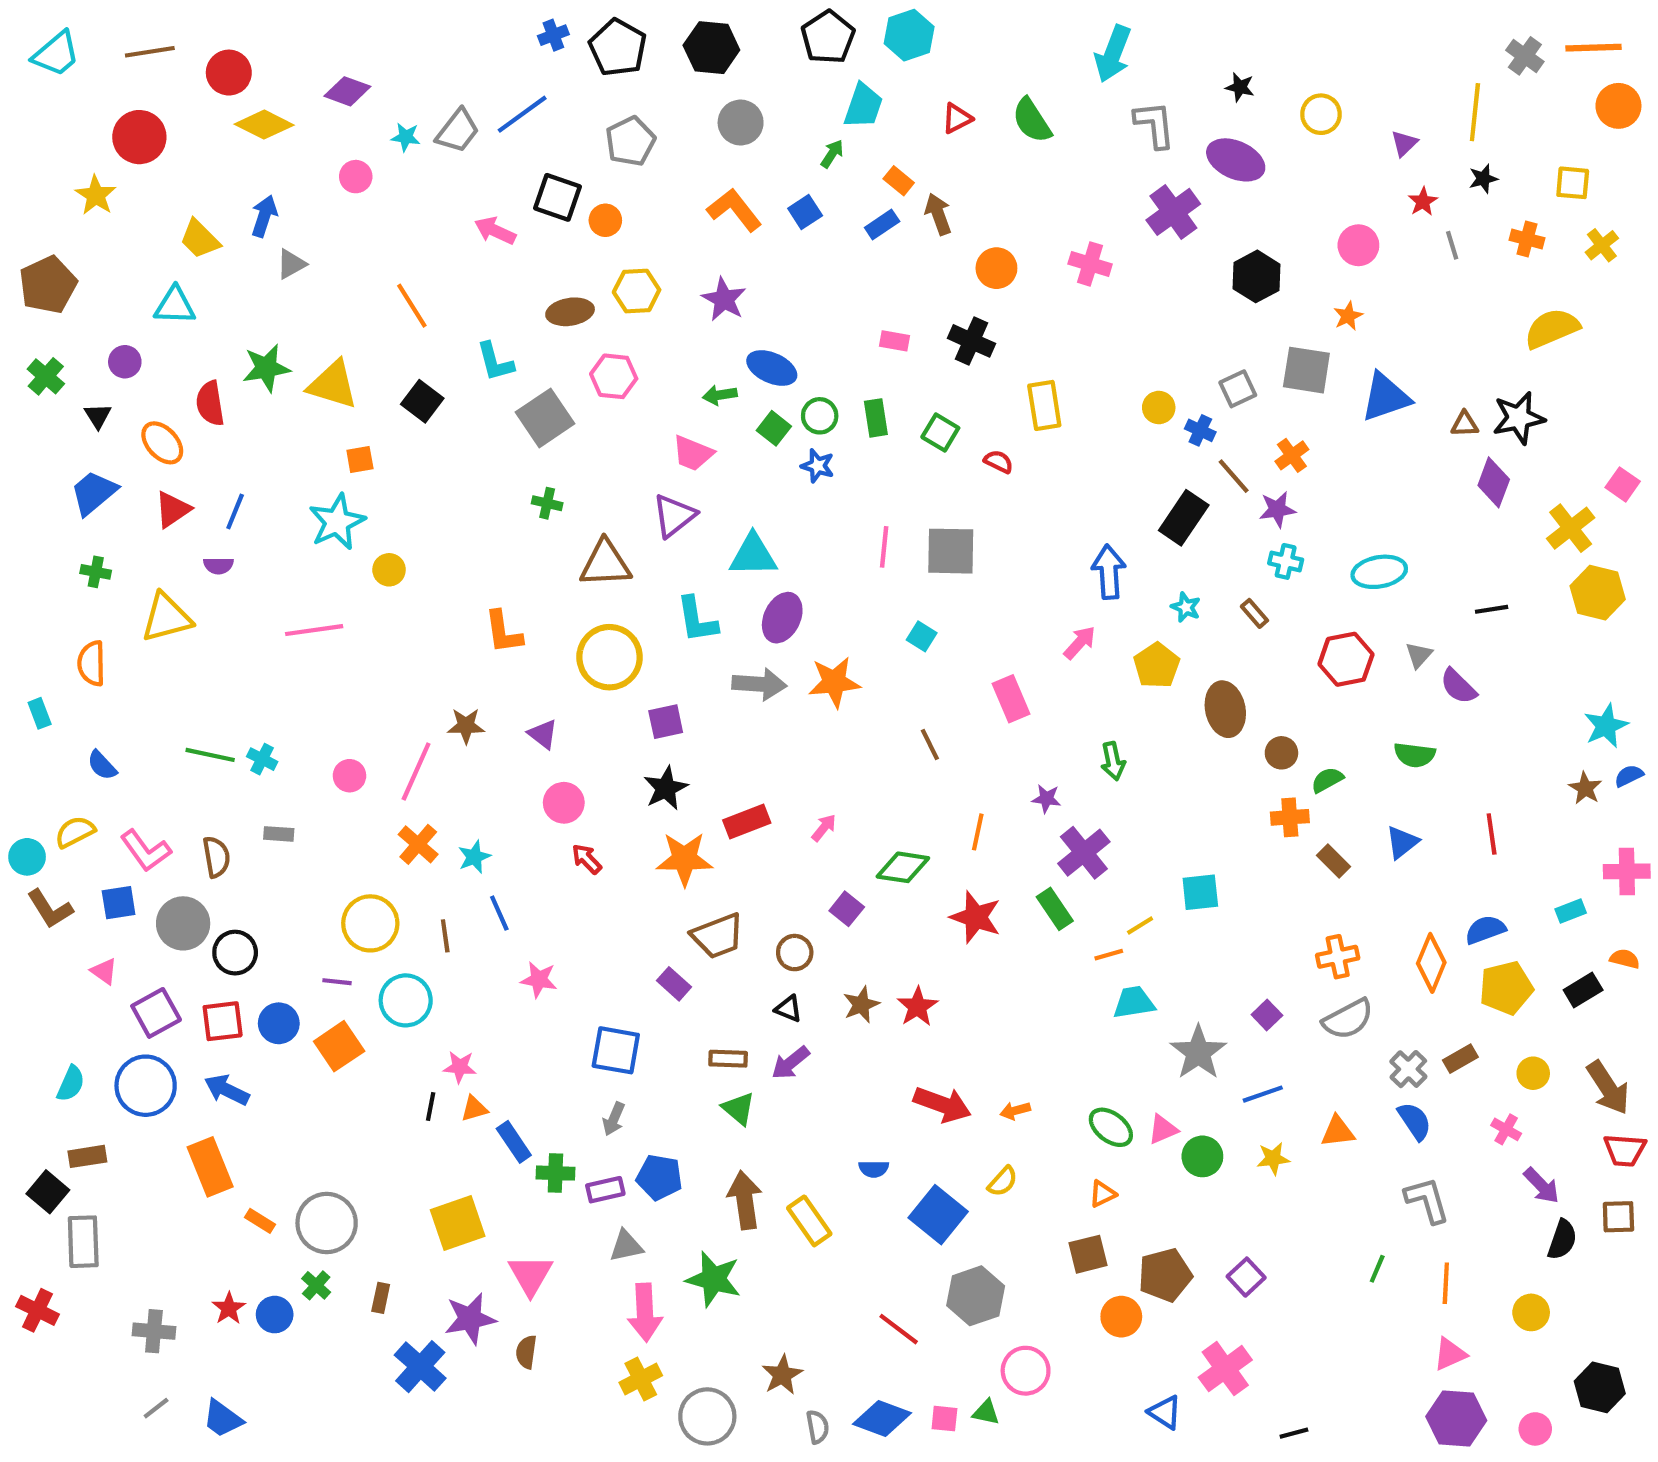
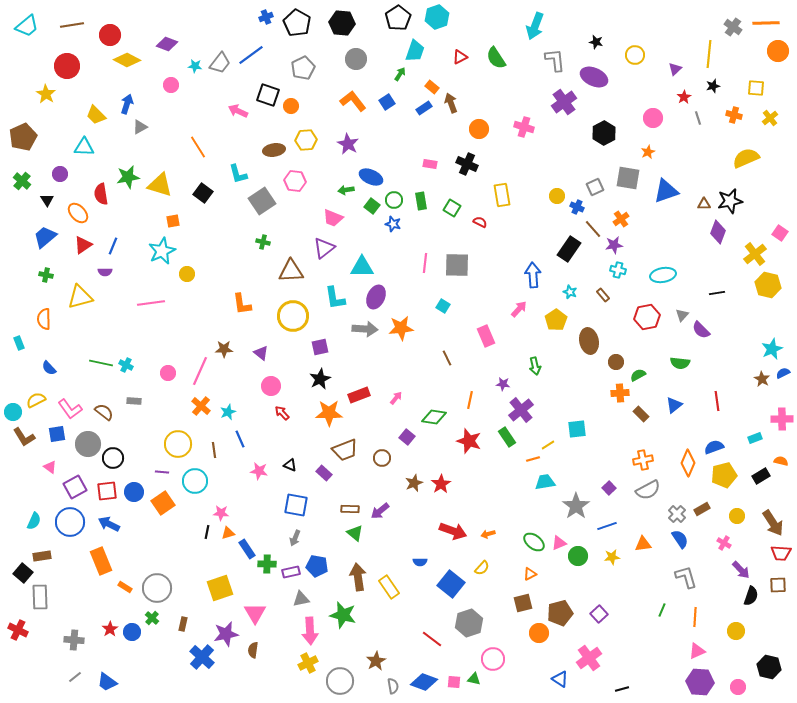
brown semicircle: (216, 857) -> (104, 412), turned -42
black triangle: (788, 1009) -> (290, 465), moved

